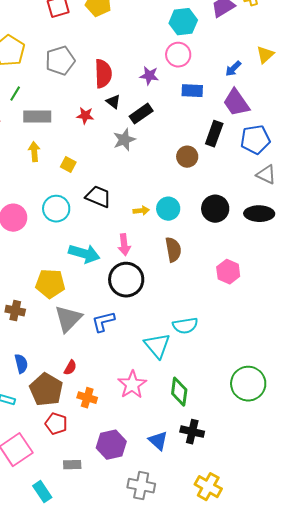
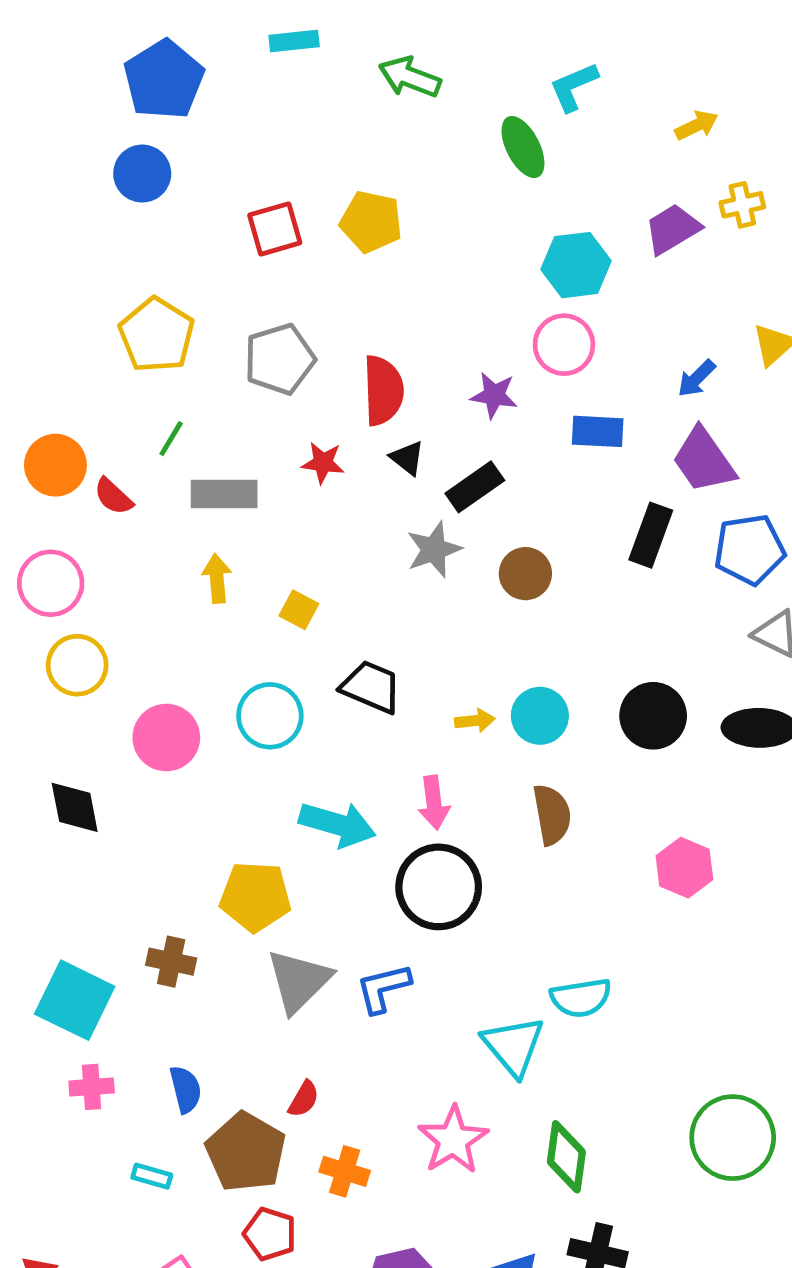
red star: (85, 116) -> (323, 463), moved
brown circle: (187, 157) -> (525, 574), moved

